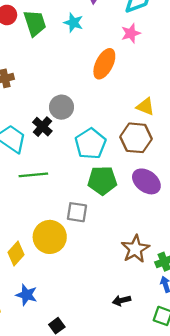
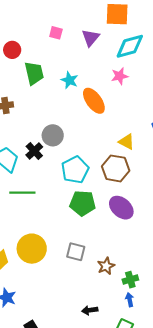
green trapezoid: (35, 23) -> (34, 73), moved
cyan star: (73, 23) -> (70, 80), moved
orange ellipse: (104, 64) -> (94, 101), turned -68
gray square: (77, 212) -> (76, 252), moved
brown star: (135, 249) -> (106, 266), size x0.7

